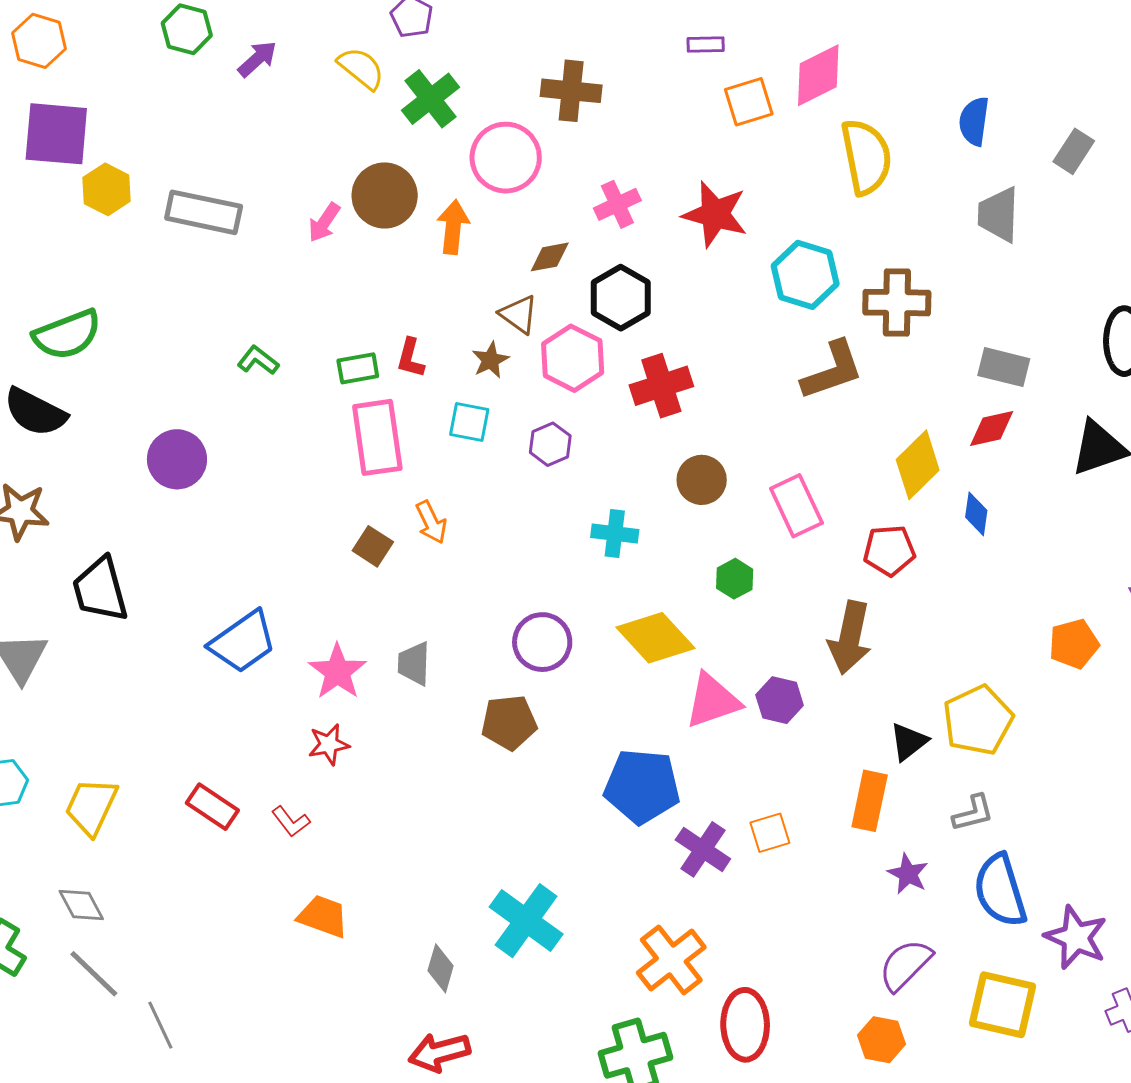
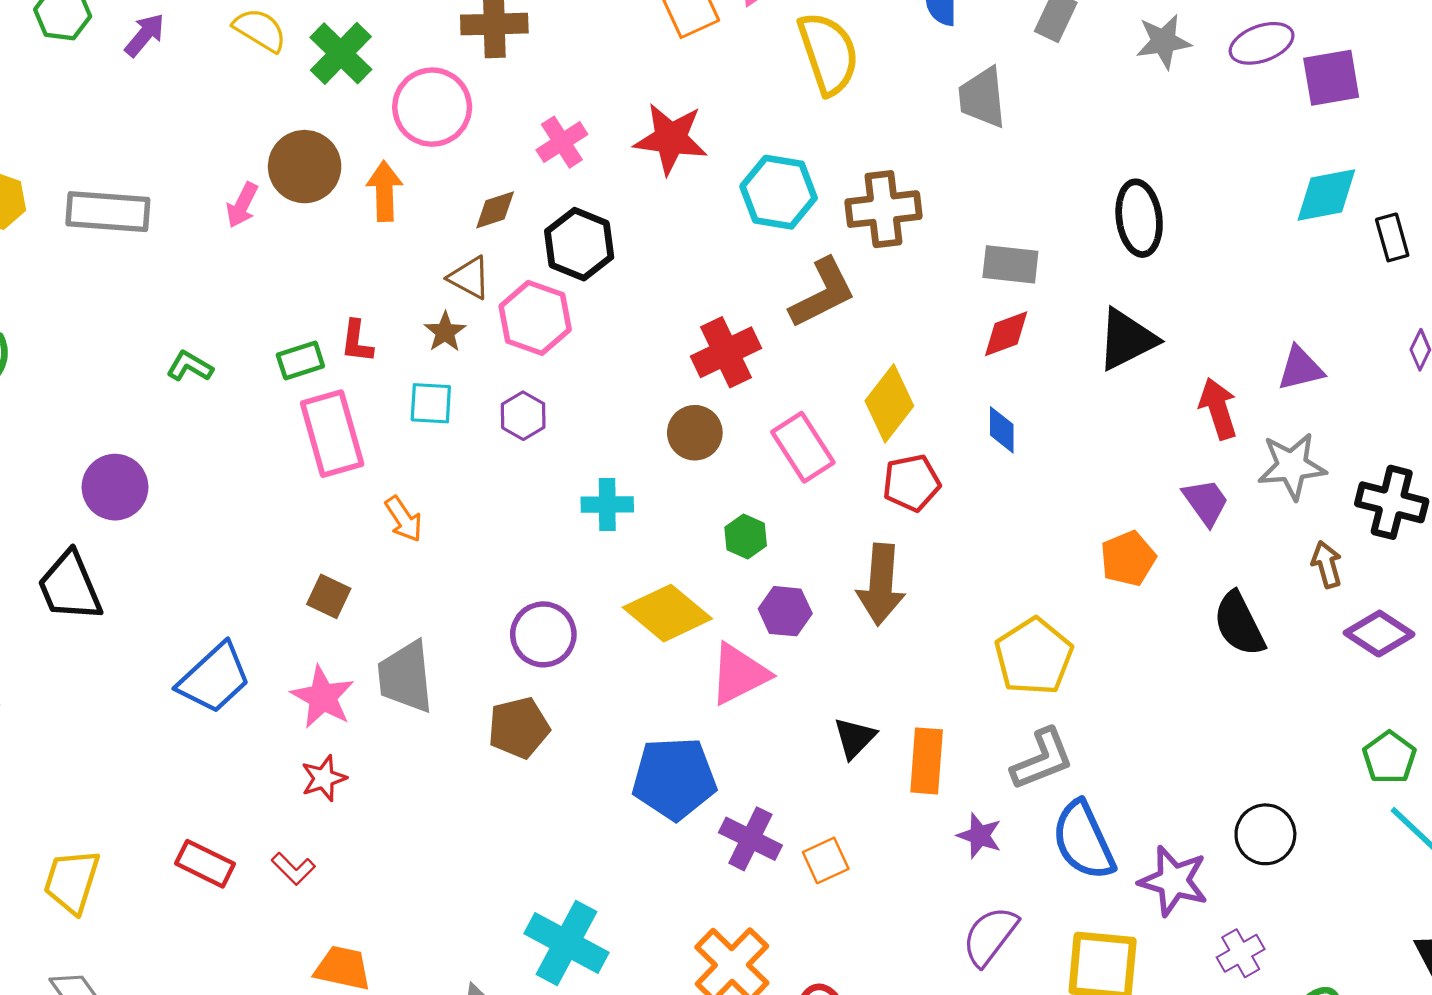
red cross: (661, 386) -> (726, 352), moved
yellow diamond: (918, 465) -> (889, 403), moved
brown square: (373, 546) -> (329, 596), moved
black trapezoid: (100, 590) -> (70, 587), moved
gray trapezoid: (414, 664) -> (406, 677), size x1.5
purple hexagon: (780, 700) -> (785, 611), moved
black triangle: (909, 742) -> (855, 738), moved
gray L-shape: (973, 813) -> (1042, 759), size x1.4
orange square: (770, 833) -> (826, 860), moved

